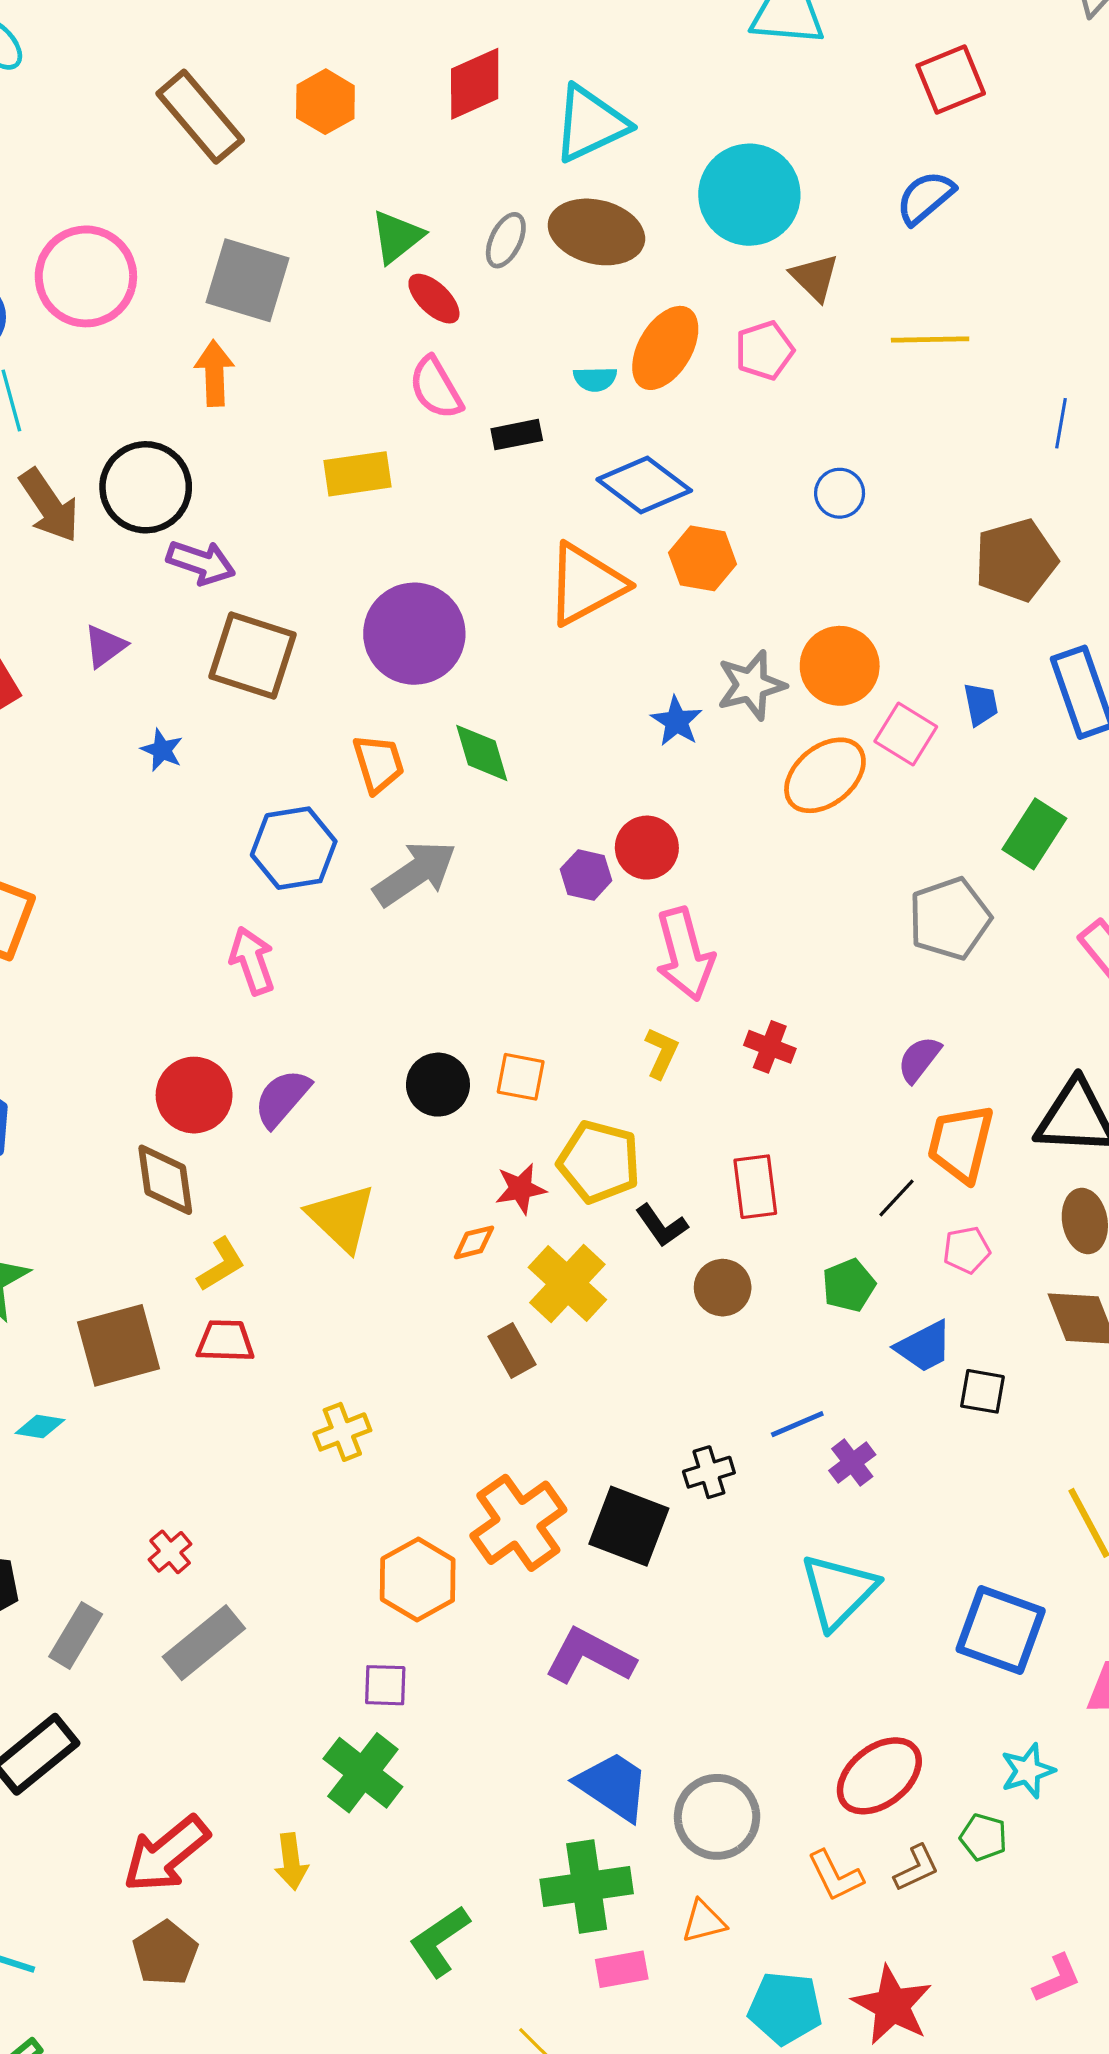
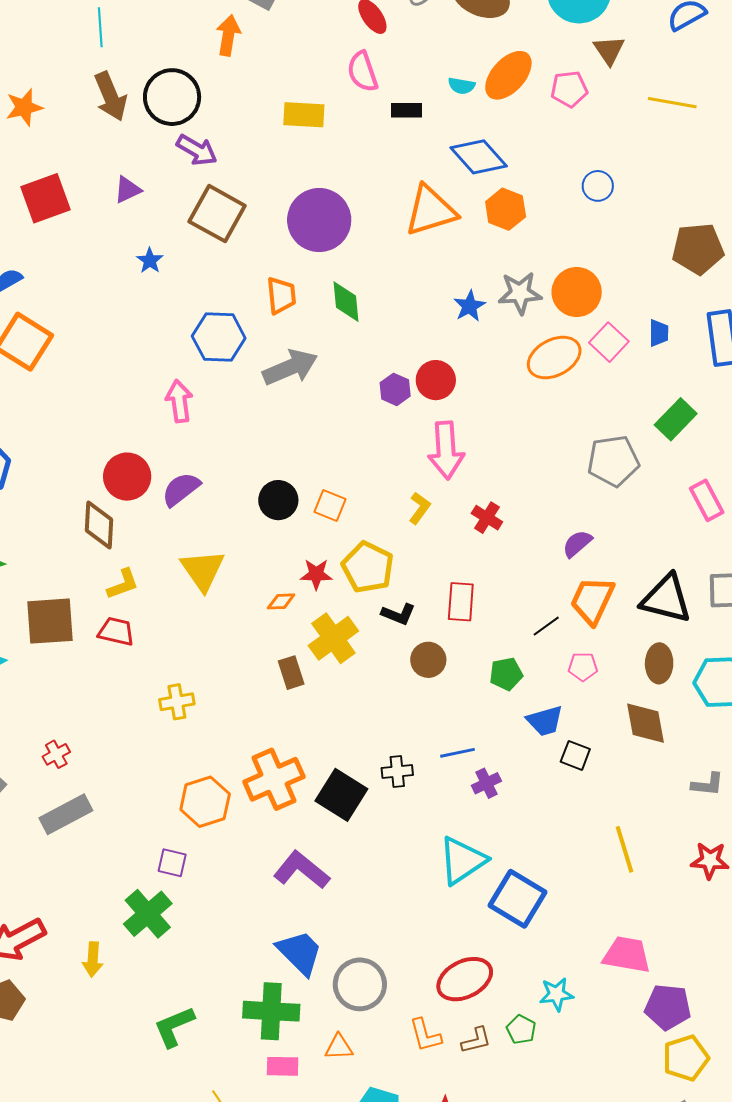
black L-shape: (662, 1226) -> (398, 614), turned -44
blue square: (1001, 1630) -> (518, 899), moved

